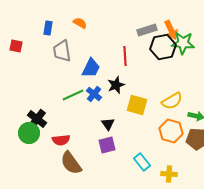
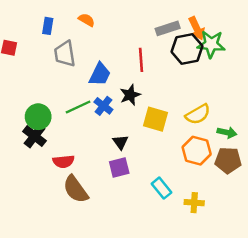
green circle: (29, 133) -> (38, 117), moved

